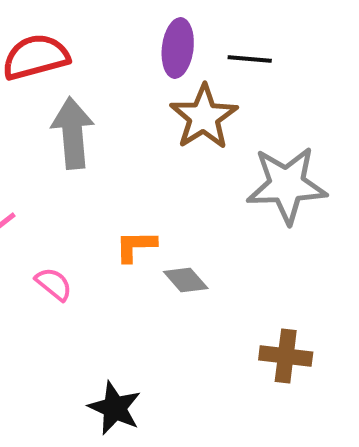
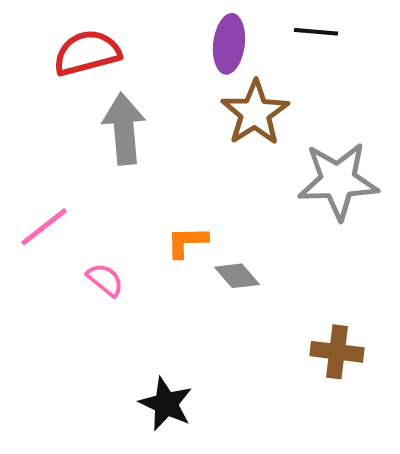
black line: (250, 59) -> (316, 32), moved

